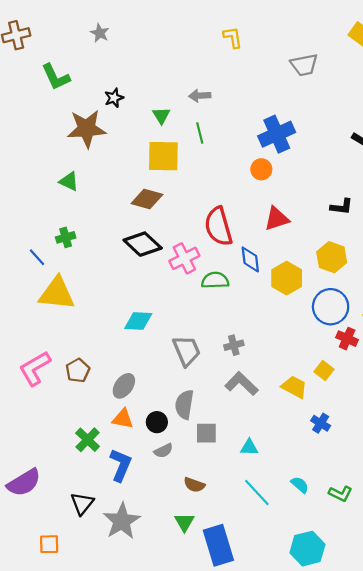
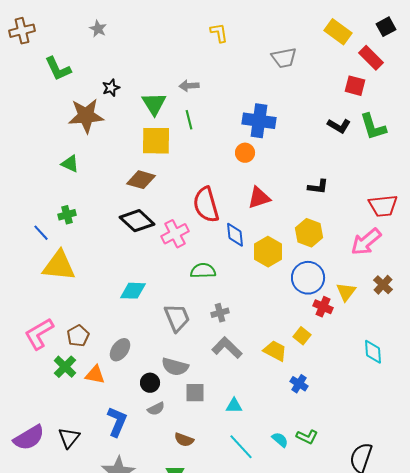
green triangle: (161, 115) -> (154, 104), size x1.5
blue cross: (277, 134) -> (259, 121), turned 32
green semicircle: (215, 280) -> (203, 271), moved
gray semicircle: (184, 405) -> (175, 367), turned -84
orange triangle: (123, 419) -> (95, 375), moved
green cross: (88, 440) -> (65, 367), moved
green L-shape: (340, 494) -> (307, 437), moved
black triangle: (82, 503) -> (69, 438), moved

